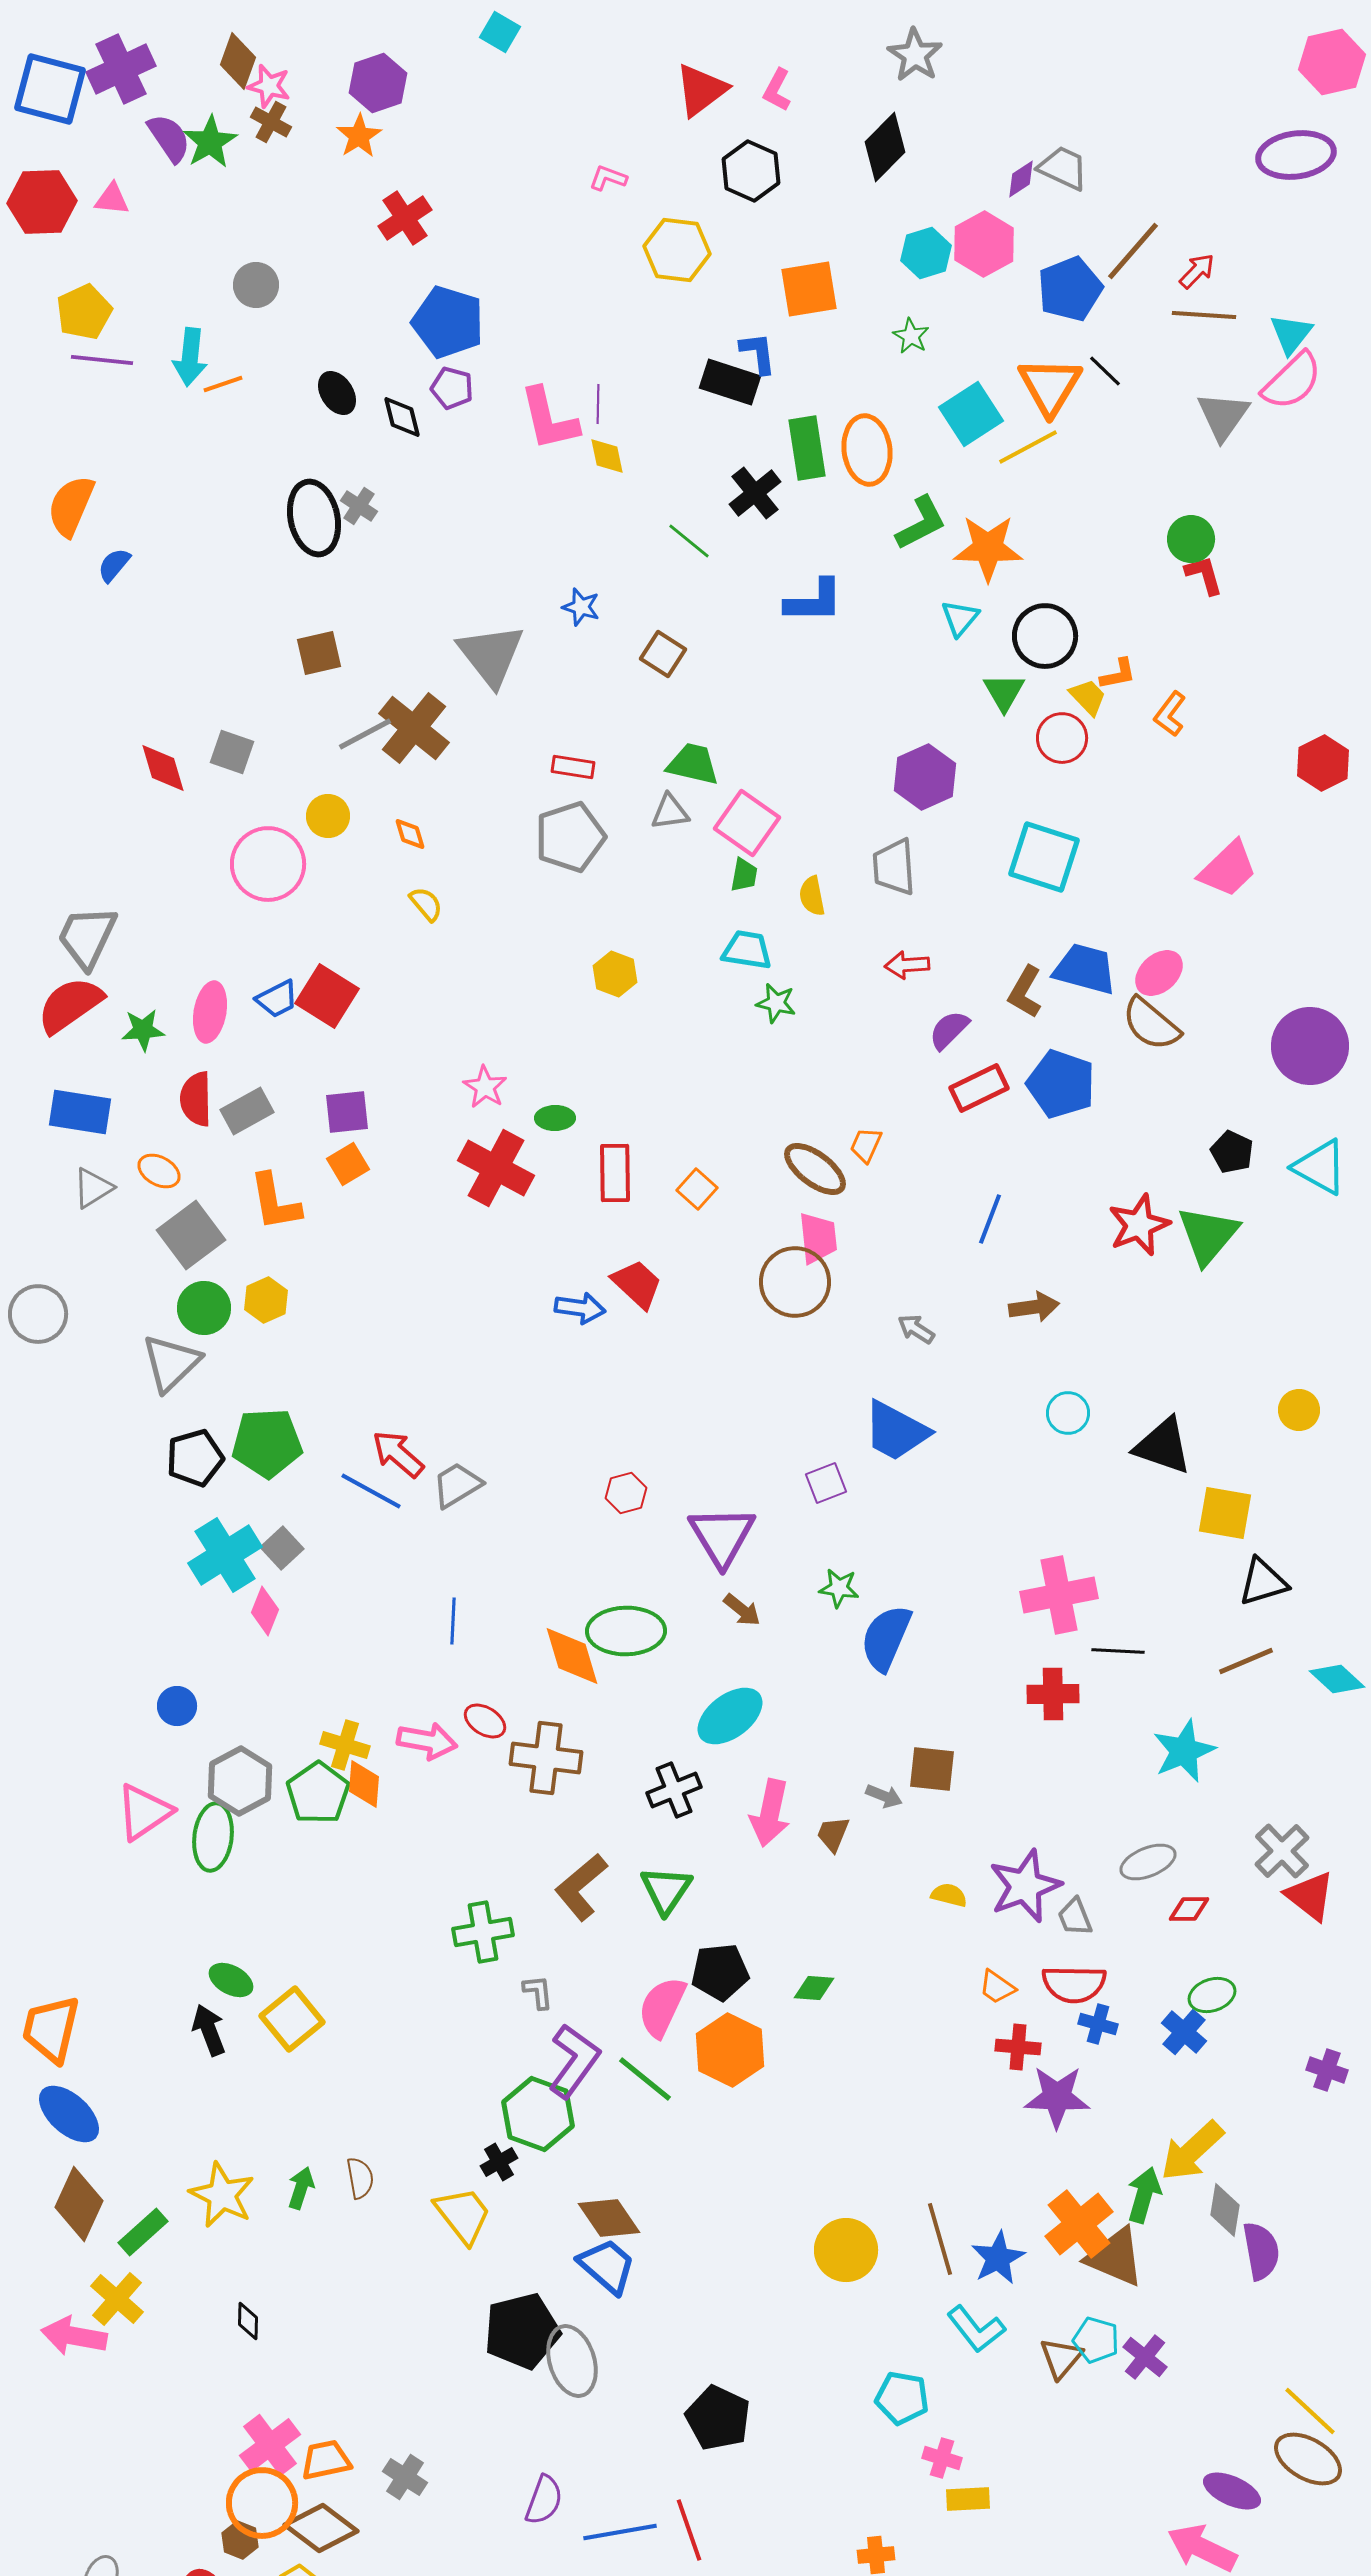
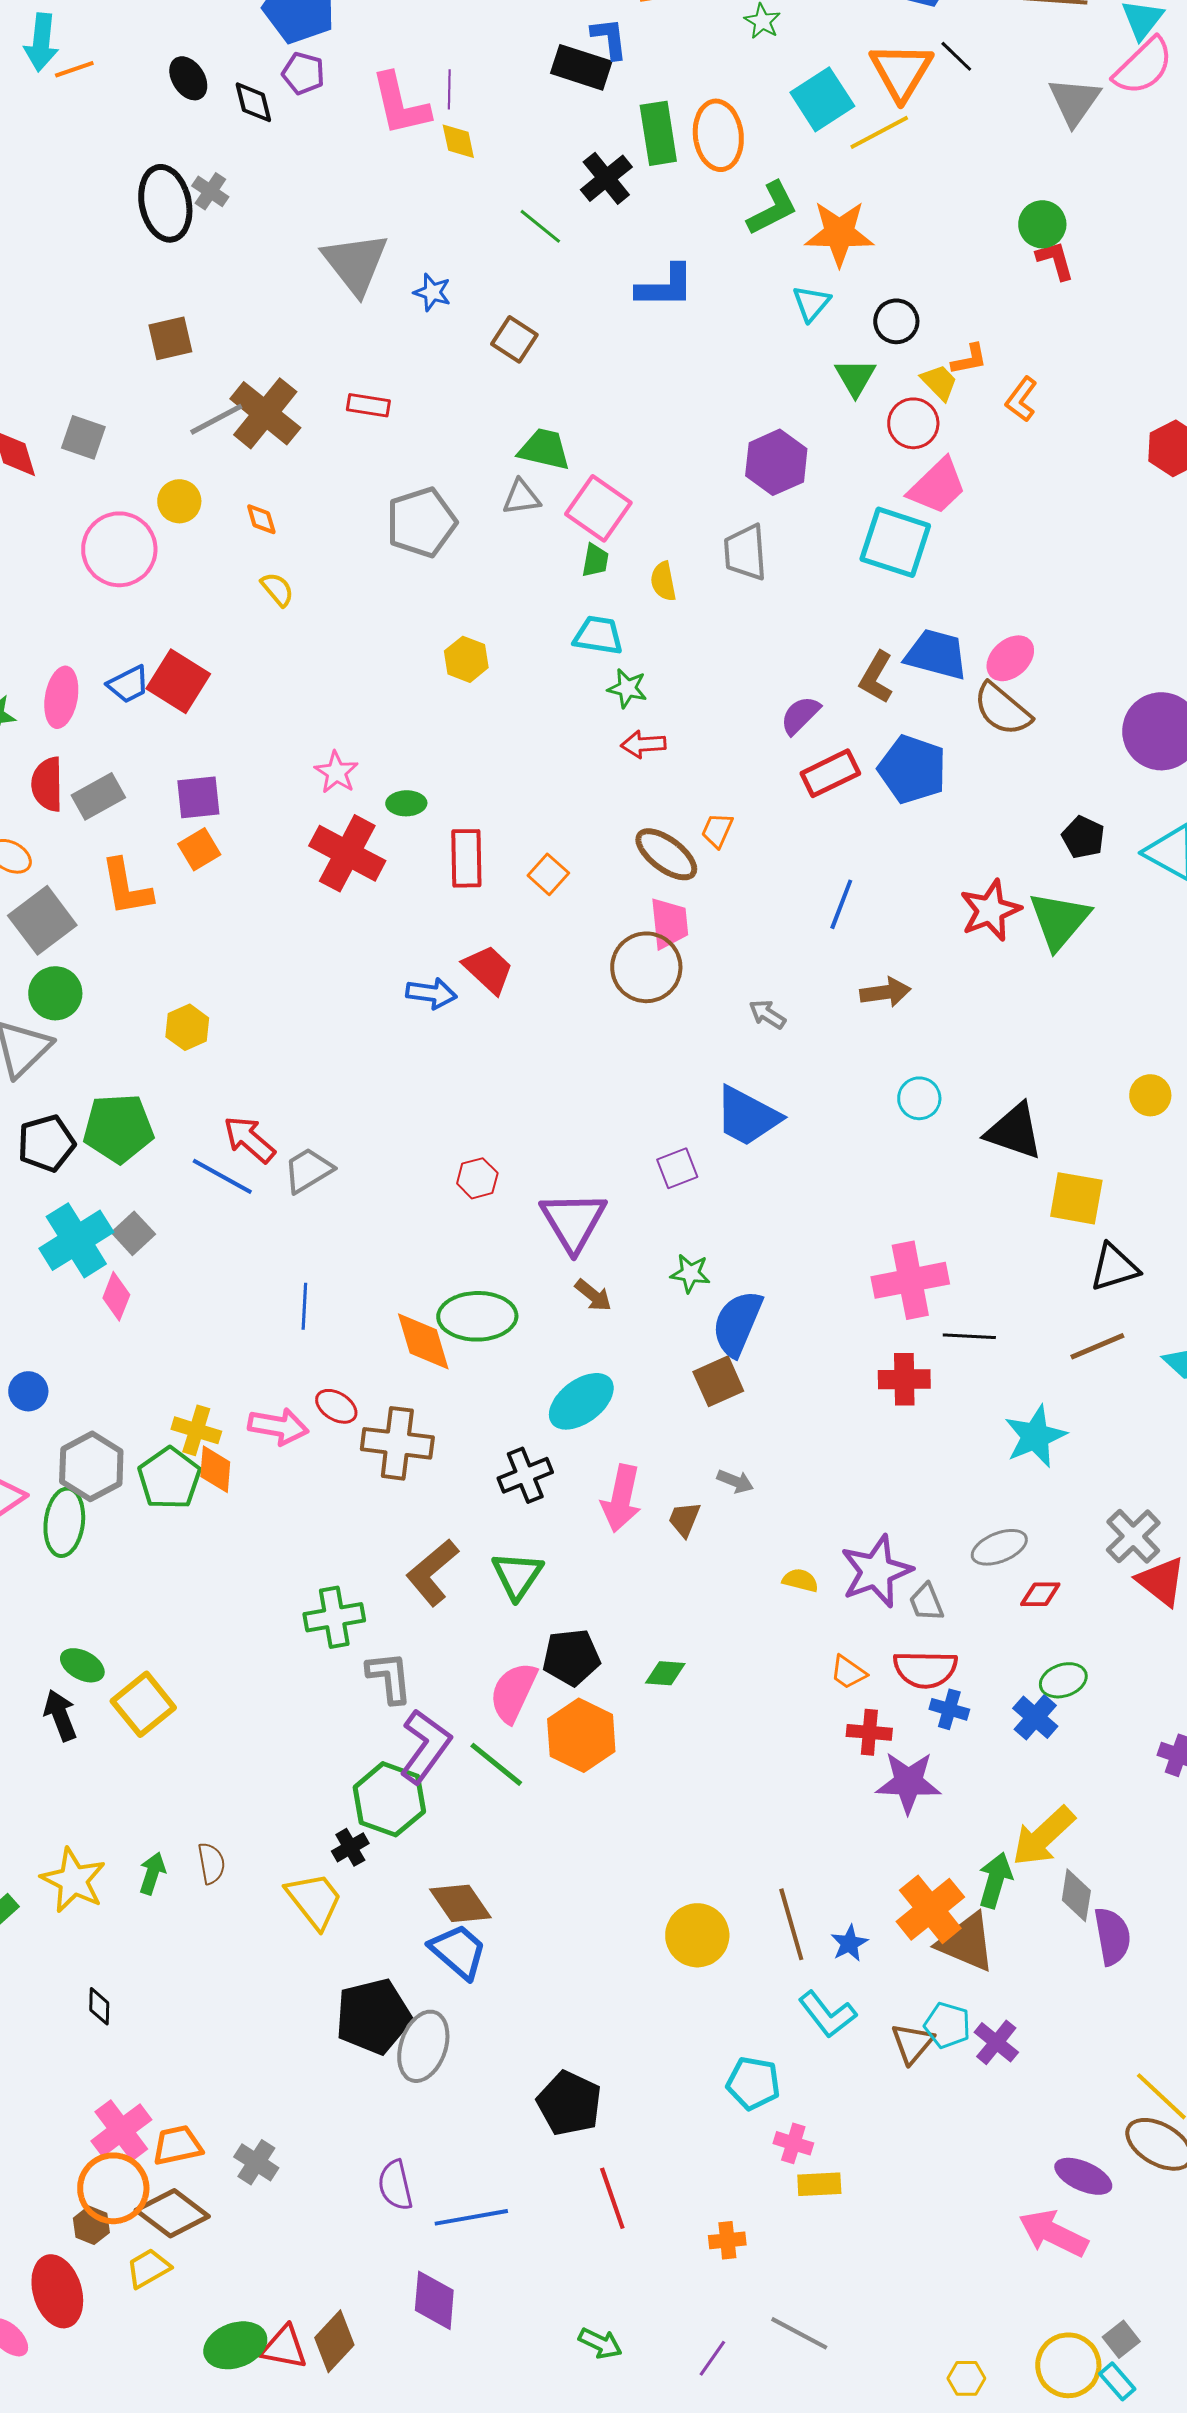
black circle: (1045, 636) -> (896, 321), size x0.7
gray triangle: (491, 655) -> (355, 263), moved
red rectangle: (573, 767) -> (368, 405), moved
pink trapezoid: (1228, 869) -> (937, 486), moved
red arrow: (907, 965) -> (643, 744), moved
yellow hexagon: (266, 1300) -> (187, 1027), moved
brown square: (932, 1769) -> (718, 1381), moved, turned -30
gray L-shape: (538, 1992) -> (389, 1677), size x1.5
blue star: (998, 2258) -> (849, 1943), size x0.7
gray ellipse: (572, 2361) -> (423, 2046), turned 36
purple semicircle: (544, 2500) -> (395, 2185), turned 147
red line: (689, 2530) -> (612, 2198), moved

